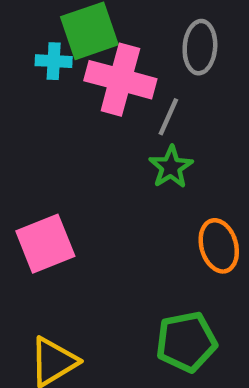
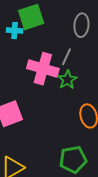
pink cross: (120, 80) -> (43, 69), moved

